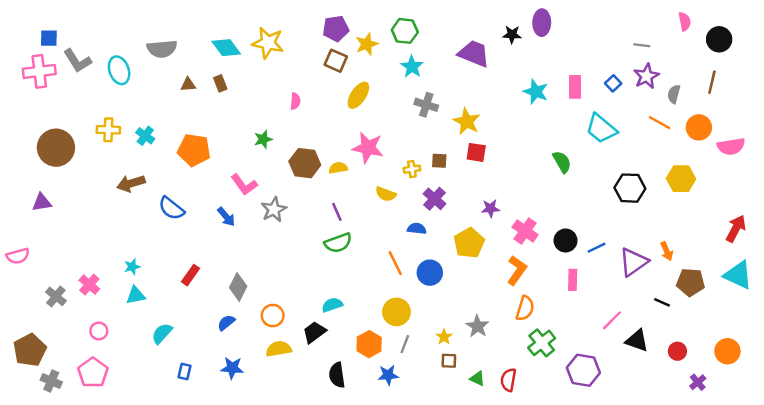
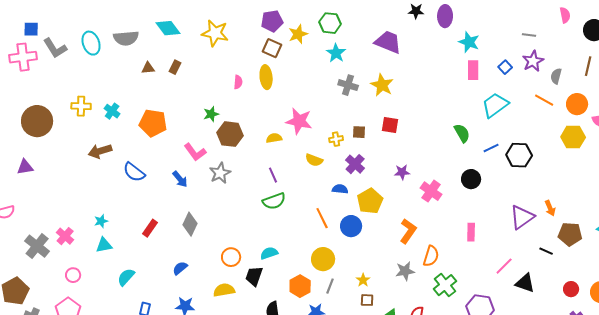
black star: (512, 35) -> (416, 11), moved
cyan diamond: (226, 48) -> (168, 28), moved
cyan ellipse: (119, 70) -> (91, 43), moved
brown rectangle: (220, 83) -> (175, 67), turned 48
cyan star: (536, 92) -> (469, 42), moved
yellow ellipse: (358, 95) -> (266, 77), moved, turned -40
yellow star: (467, 121) -> (382, 85), moved
cyan trapezoid: (601, 129) -> (495, 105), turned 104
brown hexagon: (305, 163) -> (230, 134), moved
yellow hexagon: (681, 179) -> (573, 137), moved
black circle: (566, 241) -> (471, 179), moved
yellow pentagon: (469, 243) -> (370, 201), moved
blue line: (596, 248) -> (491, 148), moved
orange L-shape: (517, 270) -> (408, 231), moved
gray diamond: (238, 287) -> (190, 224), moved
gray cross: (56, 296) -> (37, 246), size x1.4
orange circle: (273, 316) -> (231, 257), moved
gray star: (477, 326) -> (405, 271), moved, turned 30
black trapezoid: (314, 332) -> (254, 276), turned -35
red circle: (677, 351) -> (571, 289), moved

